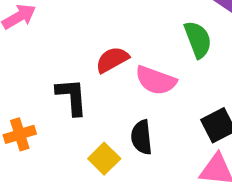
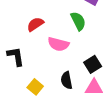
red semicircle: (112, 60) -> (35, 24), moved
black semicircle: (142, 137) -> (67, 80), moved

